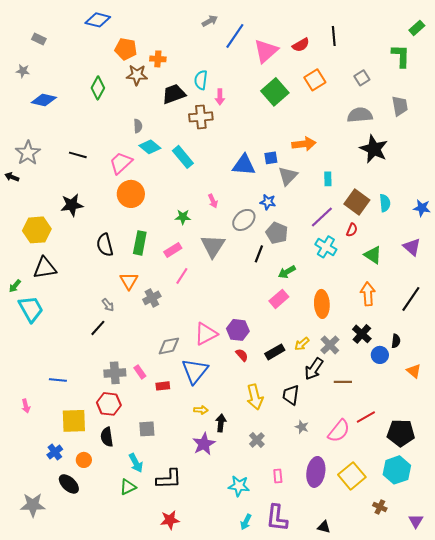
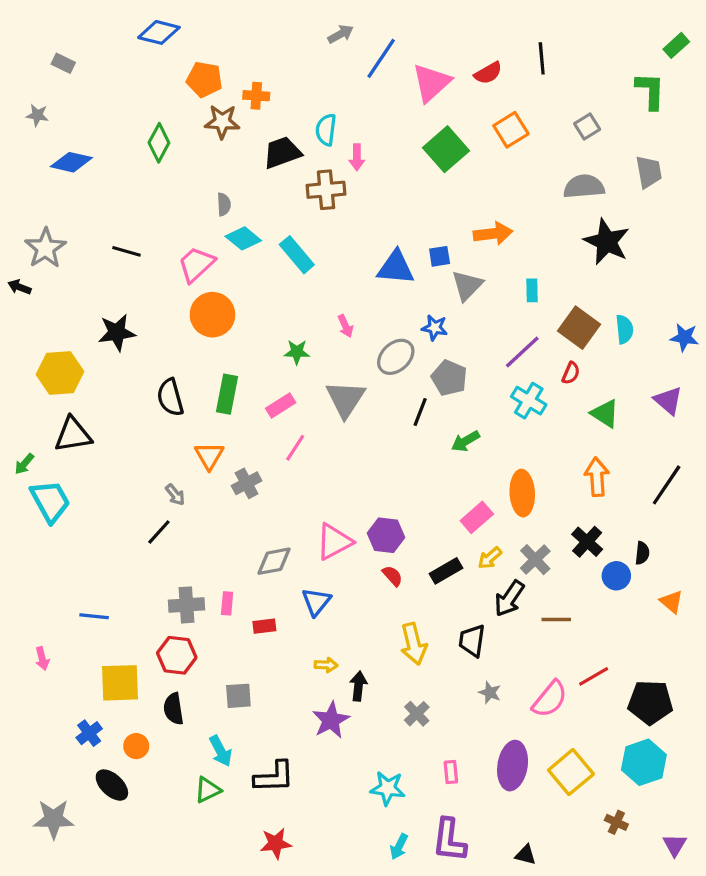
pink rectangle: (279, 299) -> (477, 517), moved
blue triangle: (195, 371) -> (316, 602), size x0.7
pink rectangle: (140, 372) -> (227, 603), turned 40

